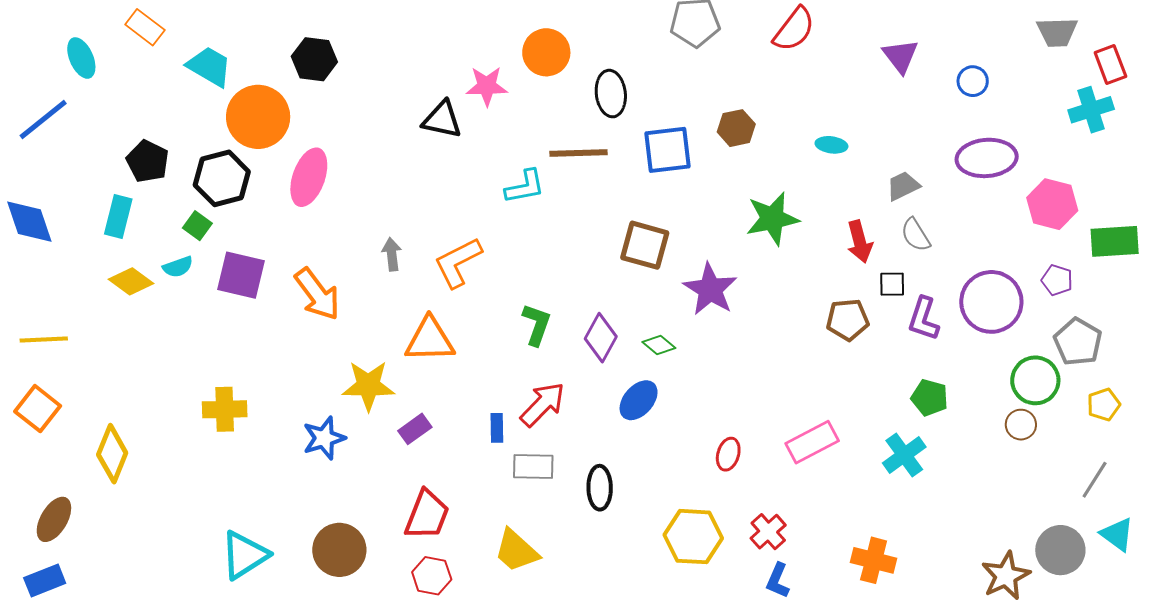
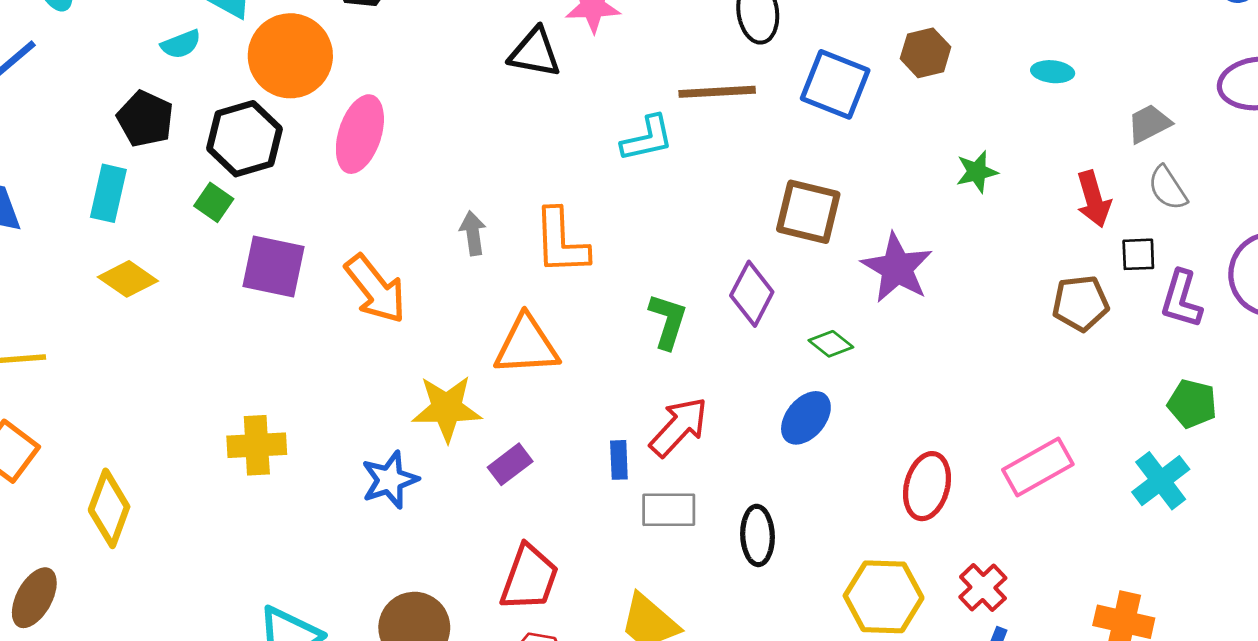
blue square: (667, 150) -> (835, 84), turned 30
green star: (772, 219) -> (977, 172), size x0.6
orange L-shape: (458, 262) -> (561, 242), turned -64
cyan semicircle: (178, 267) -> (181, 44), moved
purple diamond: (601, 338) -> (752, 294), moved
red ellipse: (728, 454) -> (927, 486), size x1.5

